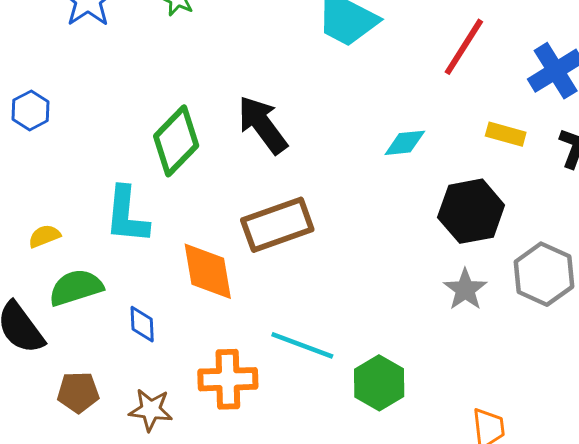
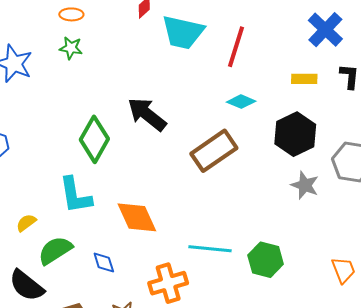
red line: (464, 47) -> (236, 47), moved
cyan diamond: (405, 143) -> (241, 102), turned 44
brown rectangle: (277, 225) -> (214, 151), moved

